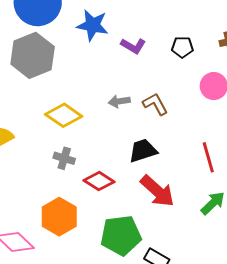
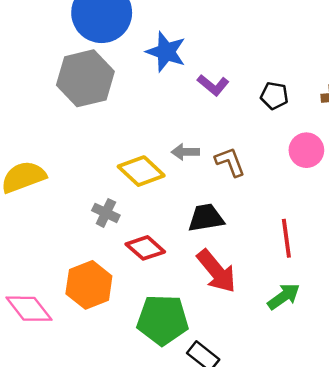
yellow diamond: (64, 115) -> (141, 171), moved

